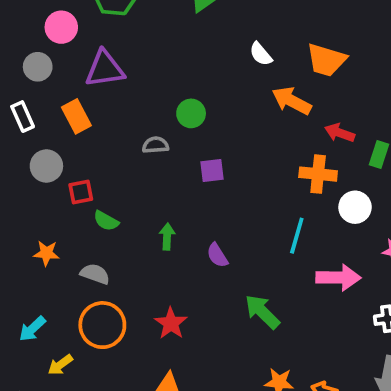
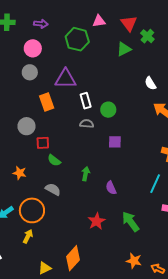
pink circle: (61, 27) -> (33, 48), moved
white rectangle: (23, 117) -> (86, 101), moved
gray semicircle: (95, 274) -> (53, 189), moved
red star: (171, 323) -> (97, 221), moved
orange circle: (102, 325) -> (32, 210), moved
yellow arrow: (60, 365) -> (28, 236), moved, turned 144

